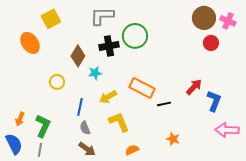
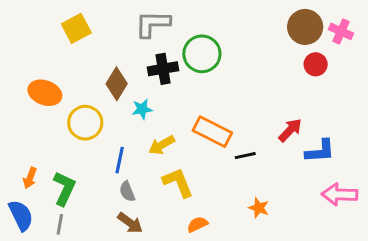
orange ellipse: (30, 43) -> (45, 93), moved, turned -35
yellow circle: (57, 82) -> (85, 123), size x1.5
blue L-shape: (214, 101) -> (320, 151), turned 65

